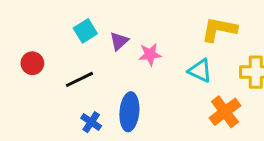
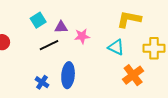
purple triangle: (119, 41) -> (61, 27), turned 40
black line: (79, 79) -> (49, 45), moved

